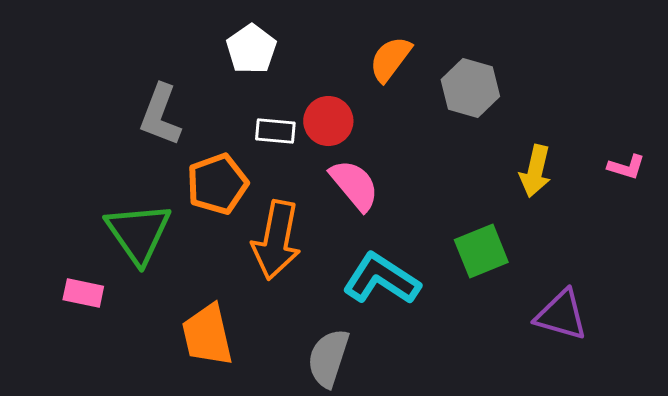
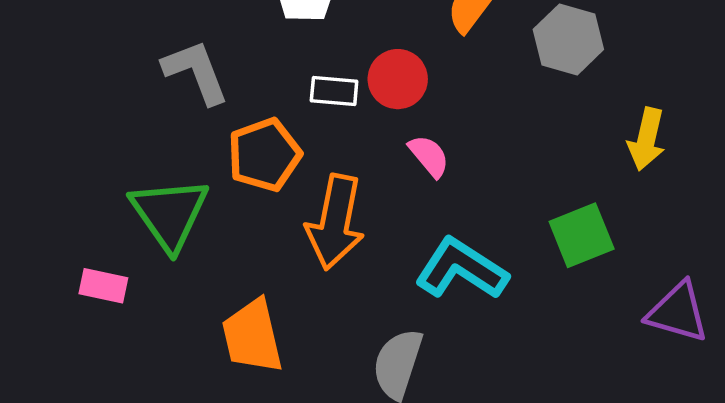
gray L-shape: (160, 115) -> (196, 72), turned 138
pink semicircle: (354, 185) -> (429, 156), size x0.7

